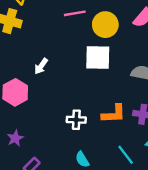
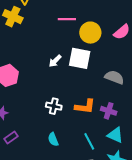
white arrow: (41, 66) -> (55, 61), moved

